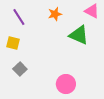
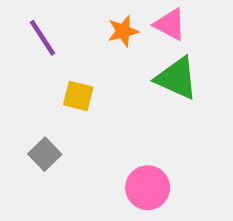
pink triangle: (92, 11) -> (170, 24), moved
yellow square: (13, 43) -> (78, 96), moved

